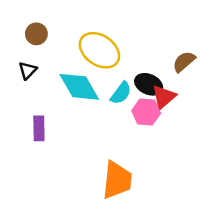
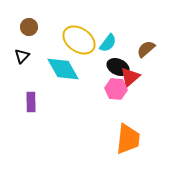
cyan semicircle: (121, 93) -> (108, 43), moved
orange trapezoid: (117, 180) -> (128, 139), moved

